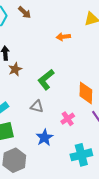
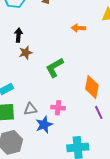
gray triangle: (37, 106) -> (30, 109), moved, turned -32
pink cross: (68, 119) -> (58, 108), moved, turned 32

